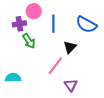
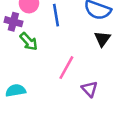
purple cross: (19, 24) -> (13, 22), turned 32
black triangle: (70, 47) -> (102, 39), moved

